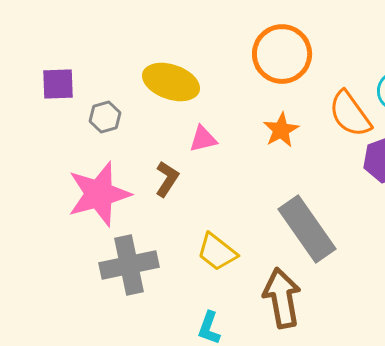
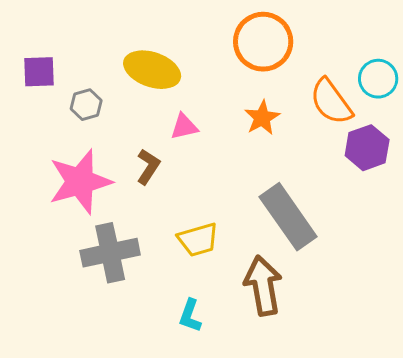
yellow trapezoid: (217, 252) -> (198, 240), turned -54

